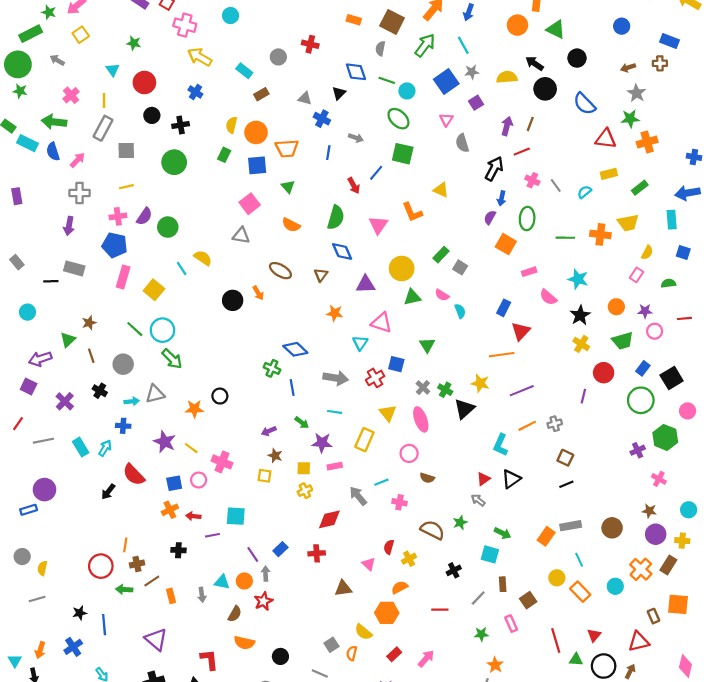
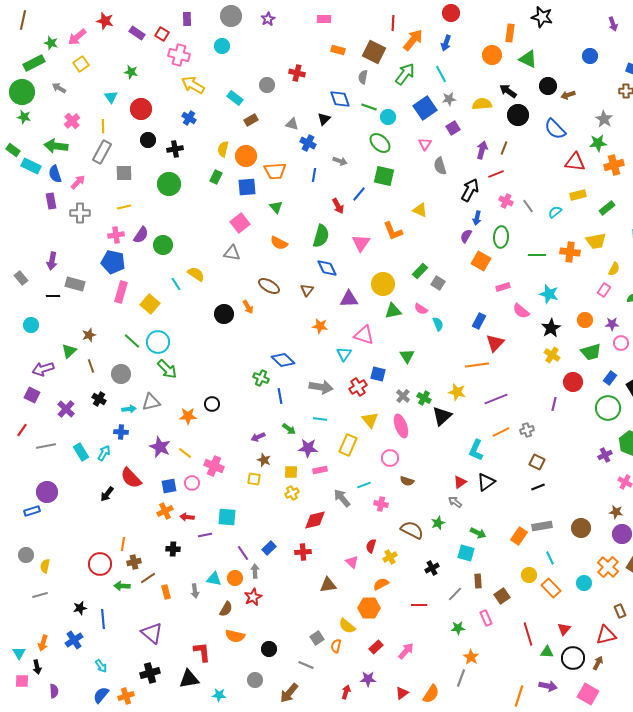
brown arrow: (628, 68) -> (568, 95), moved
purple rectangle: (17, 196) -> (51, 201), moved
purple arrow: (69, 226) -> (52, 261), moved

